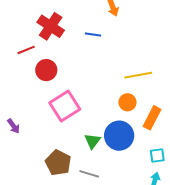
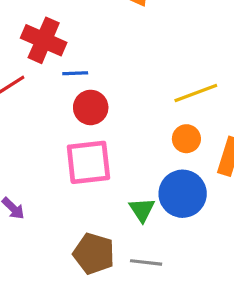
blue line: (93, 35) -> (75, 73), moved
red circle: (46, 70) -> (91, 107), moved
pink square: (65, 106) -> (88, 162), turned 36

